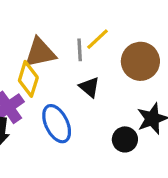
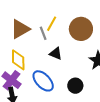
brown triangle: (40, 53) -> (20, 29), moved
black circle: (125, 139) -> (75, 86), moved

